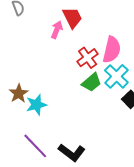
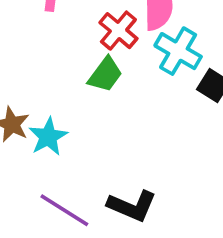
green trapezoid: (92, 82) -> (105, 75), moved

